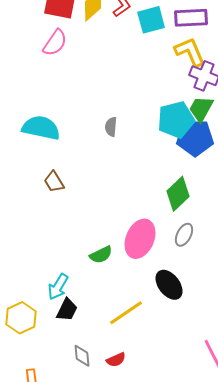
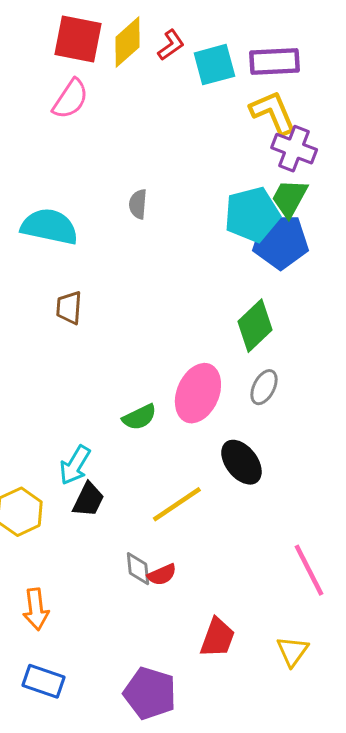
gray semicircle: (111, 127) -> (138, 204), moved
brown trapezoid: (54, 182) -> (69, 308), turned 35
gray diamond: (82, 356) -> (138, 569), moved

